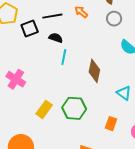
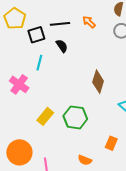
black semicircle: (56, 38) -> (62, 46), turned 32
cyan line: (64, 57) -> (39, 63), moved
orange rectangle: (111, 124) -> (111, 143), moved

